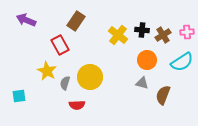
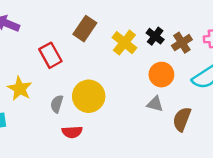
brown rectangle: (76, 21) -> (85, 29), moved
black cross: (142, 30) -> (155, 36), turned 32
yellow star: (47, 71) -> (20, 89), moved

